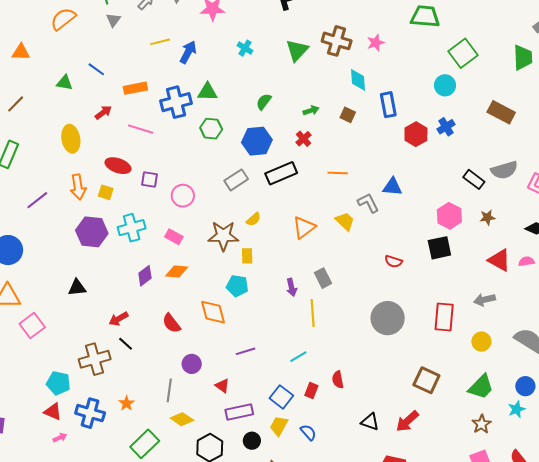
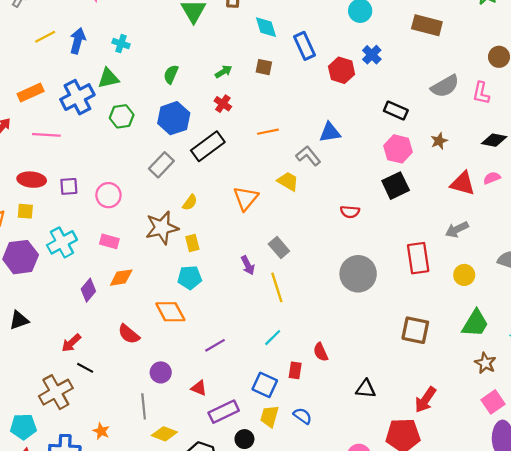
cyan cross: (245, 48) -> (121, 44), moved
black rectangle: (474, 179) -> (396, 111), moved
red arrow: (407, 421) -> (425, 400), moved

